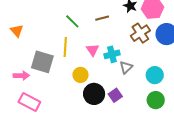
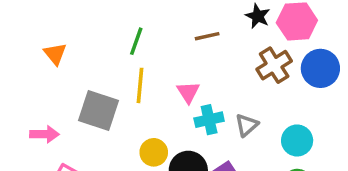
green line: (72, 21) -> (136, 41), moved, turned 63
cyan cross: (112, 54) -> (209, 120), moved
yellow circle: (80, 75) -> (154, 152), moved
pink arrow: (21, 76) -> (45, 134), moved

